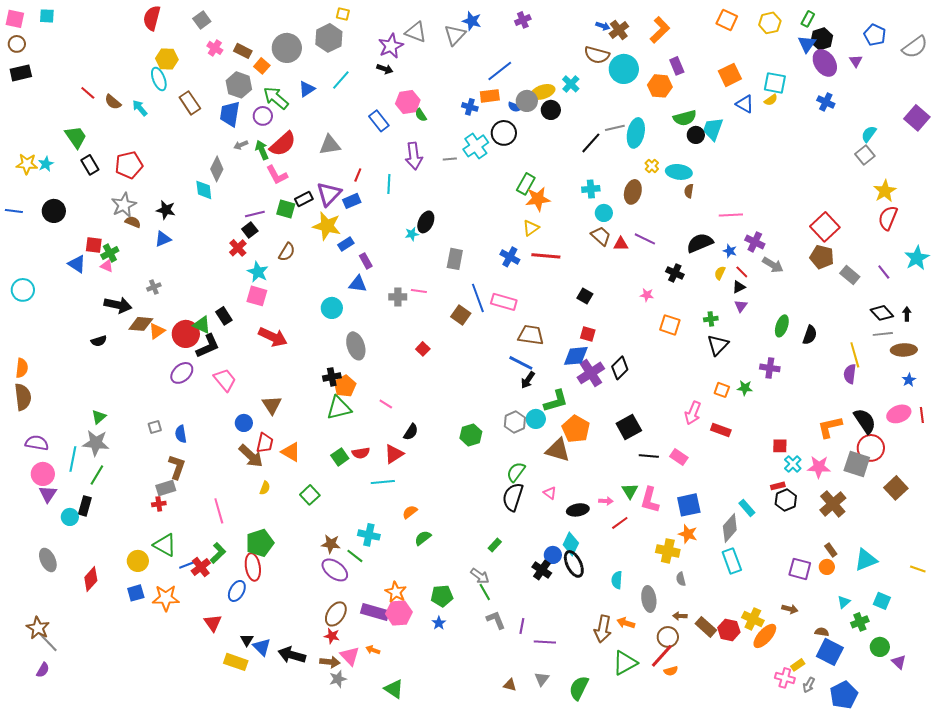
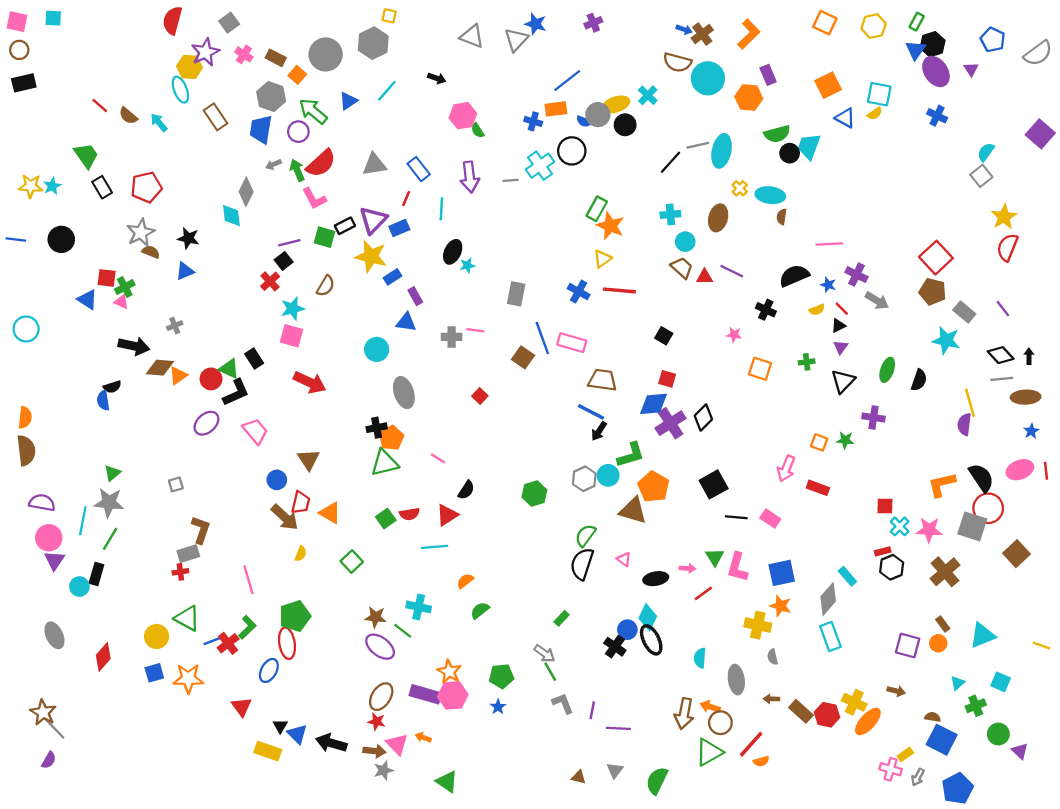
purple star: (391, 46) -> (205, 52), moved
blue rectangle: (379, 121) -> (419, 169), moved
orange star: (538, 199) -> (610, 226), turned 30
black ellipse: (426, 222) -> (453, 252), moved
cyan star: (917, 258) -> (946, 340), moved, turned -30
cyan star: (258, 272) -> (293, 309), turned 30
yellow semicircle: (720, 273) -> (817, 310), turned -136
red circle: (186, 334) -> (211, 379), size x0.7
black triangle: (718, 345) -> (843, 381), moved
blue semicircle: (181, 434) -> (103, 400), moved
brown circle: (668, 637) -> (720, 723), moved

